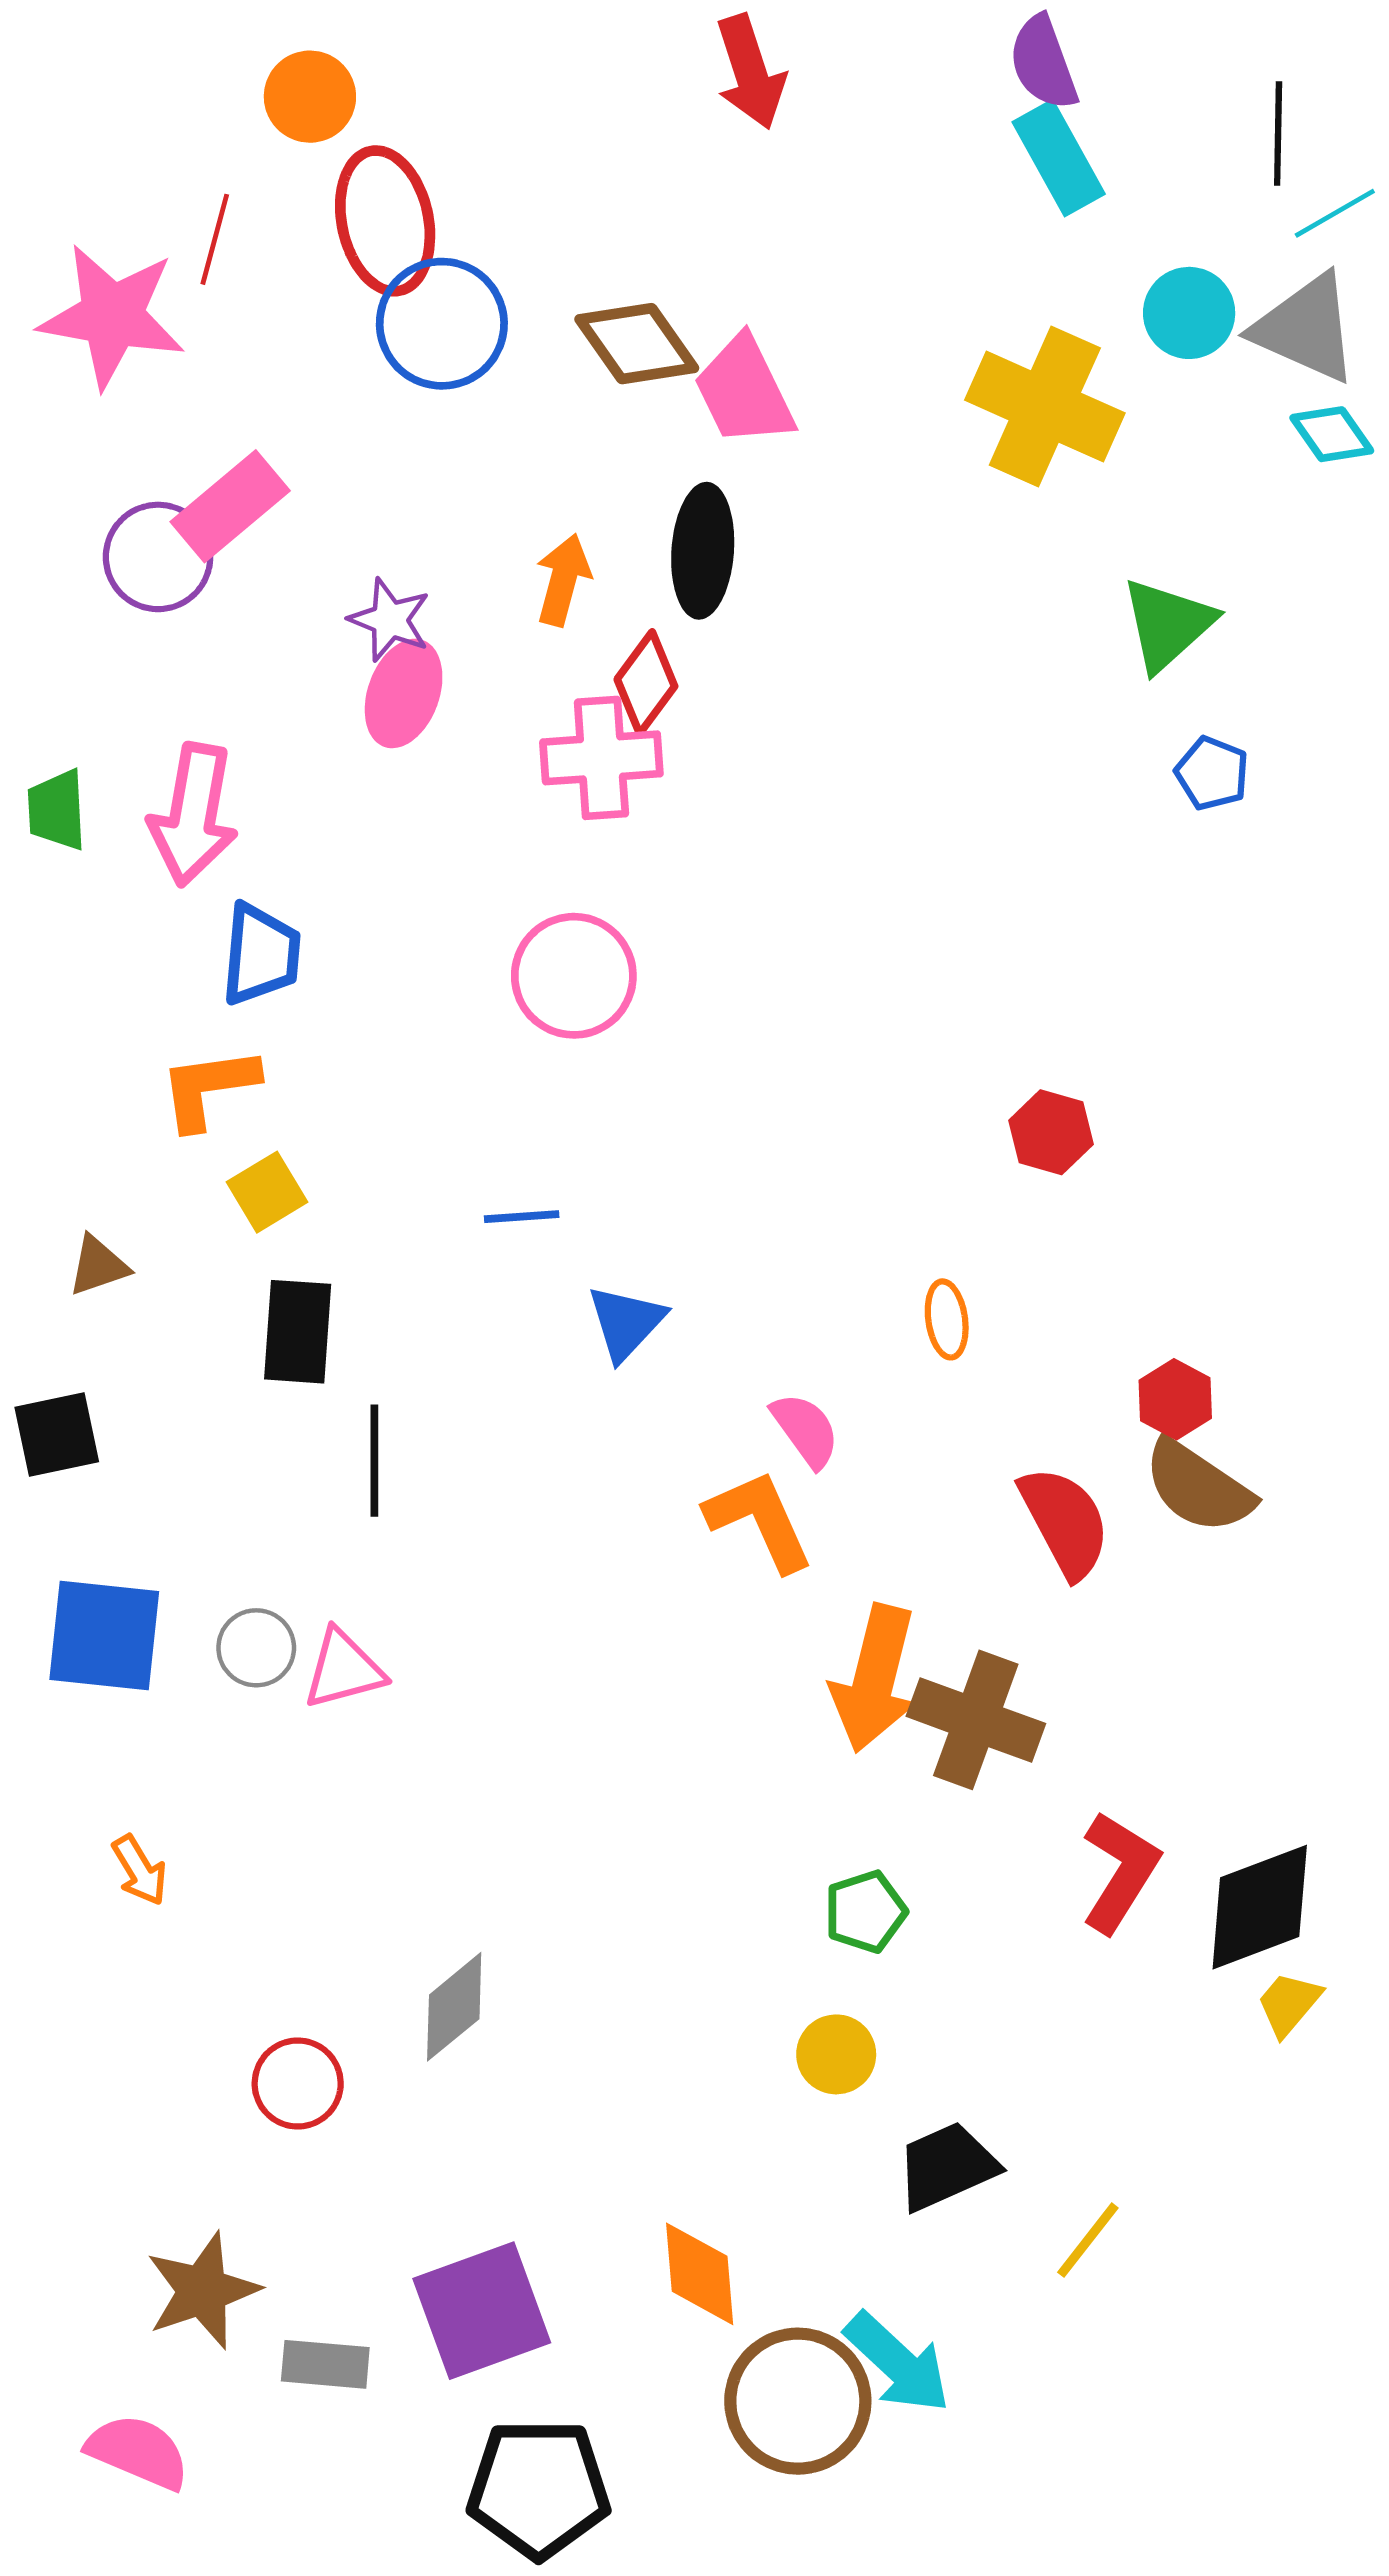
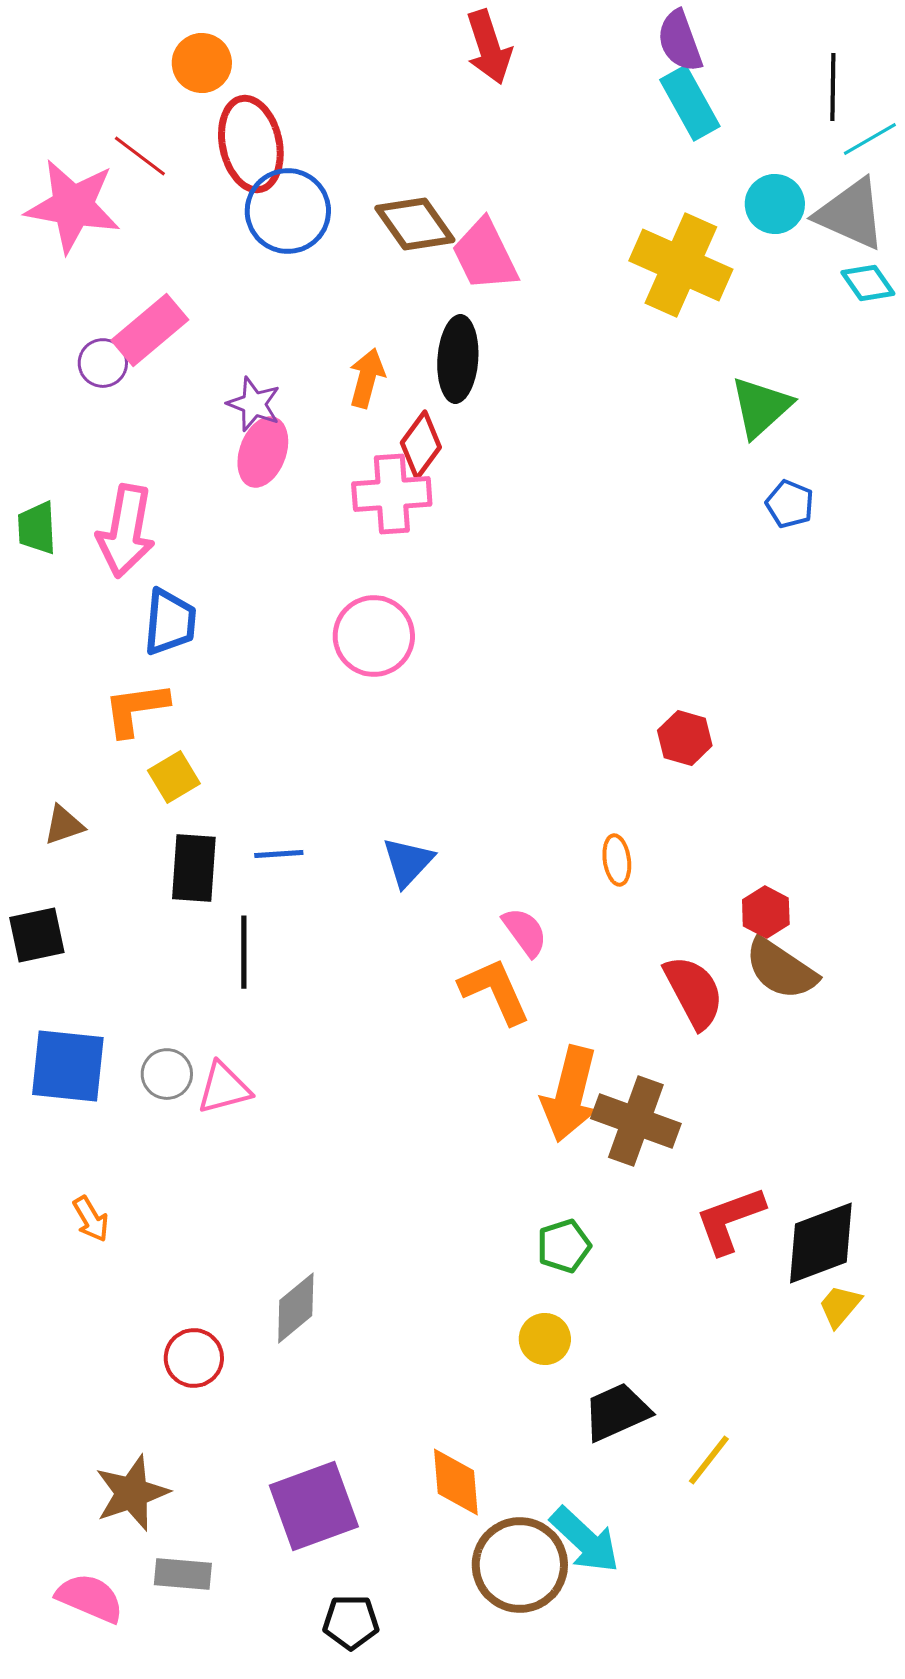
red line: (215, 239) -> (140, 156), turned -68
purple circle: (158, 557) -> (103, 363), size x0.7
blue line: (522, 1217) -> (279, 854), moved
red L-shape: (1120, 1872) -> (730, 1220), turned -142
gray rectangle: (325, 2364) -> (183, 1574), moved
black pentagon: (539, 2489) -> (351, 1622), size x0.6

